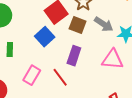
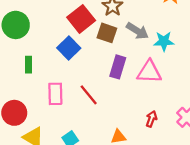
purple rectangle: (74, 56) -> (118, 67), moved
pink rectangle: (32, 75) -> (55, 94), turned -30

